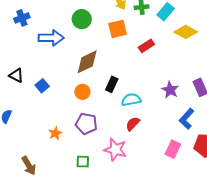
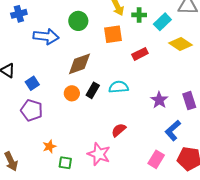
black rectangle: (112, 84) -> (93, 90), moved
cyan semicircle: (131, 100) -> (119, 87), moved
purple pentagon: (86, 124) -> (32, 110), moved
orange star: (55, 133) -> (49, 146), moved

